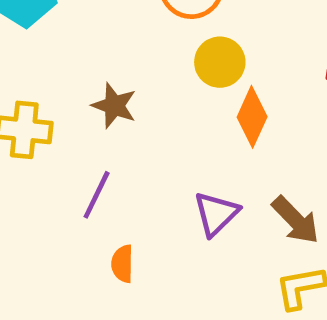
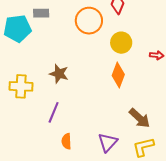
yellow circle: (220, 62) -> (121, 43), moved
purple triangle: (216, 214) -> (108, 142), moved

